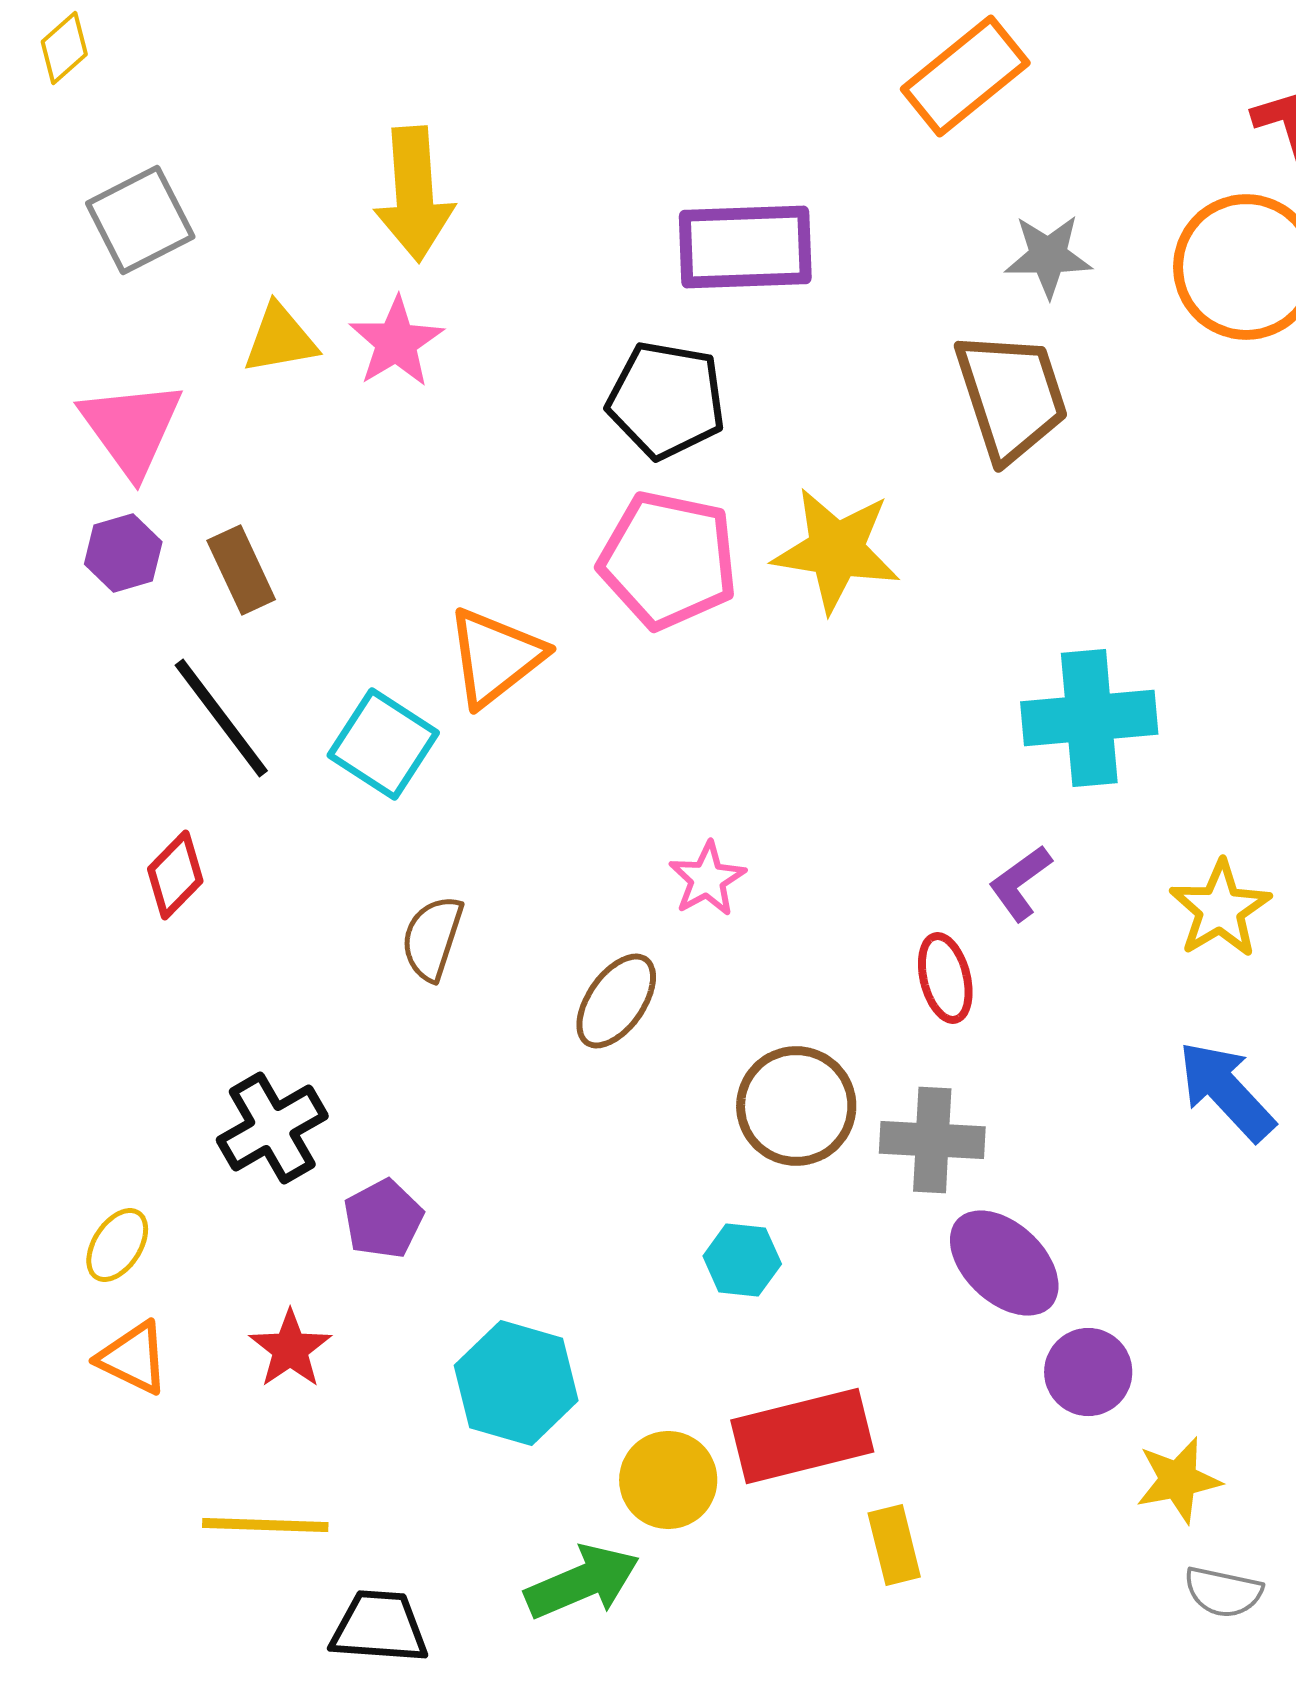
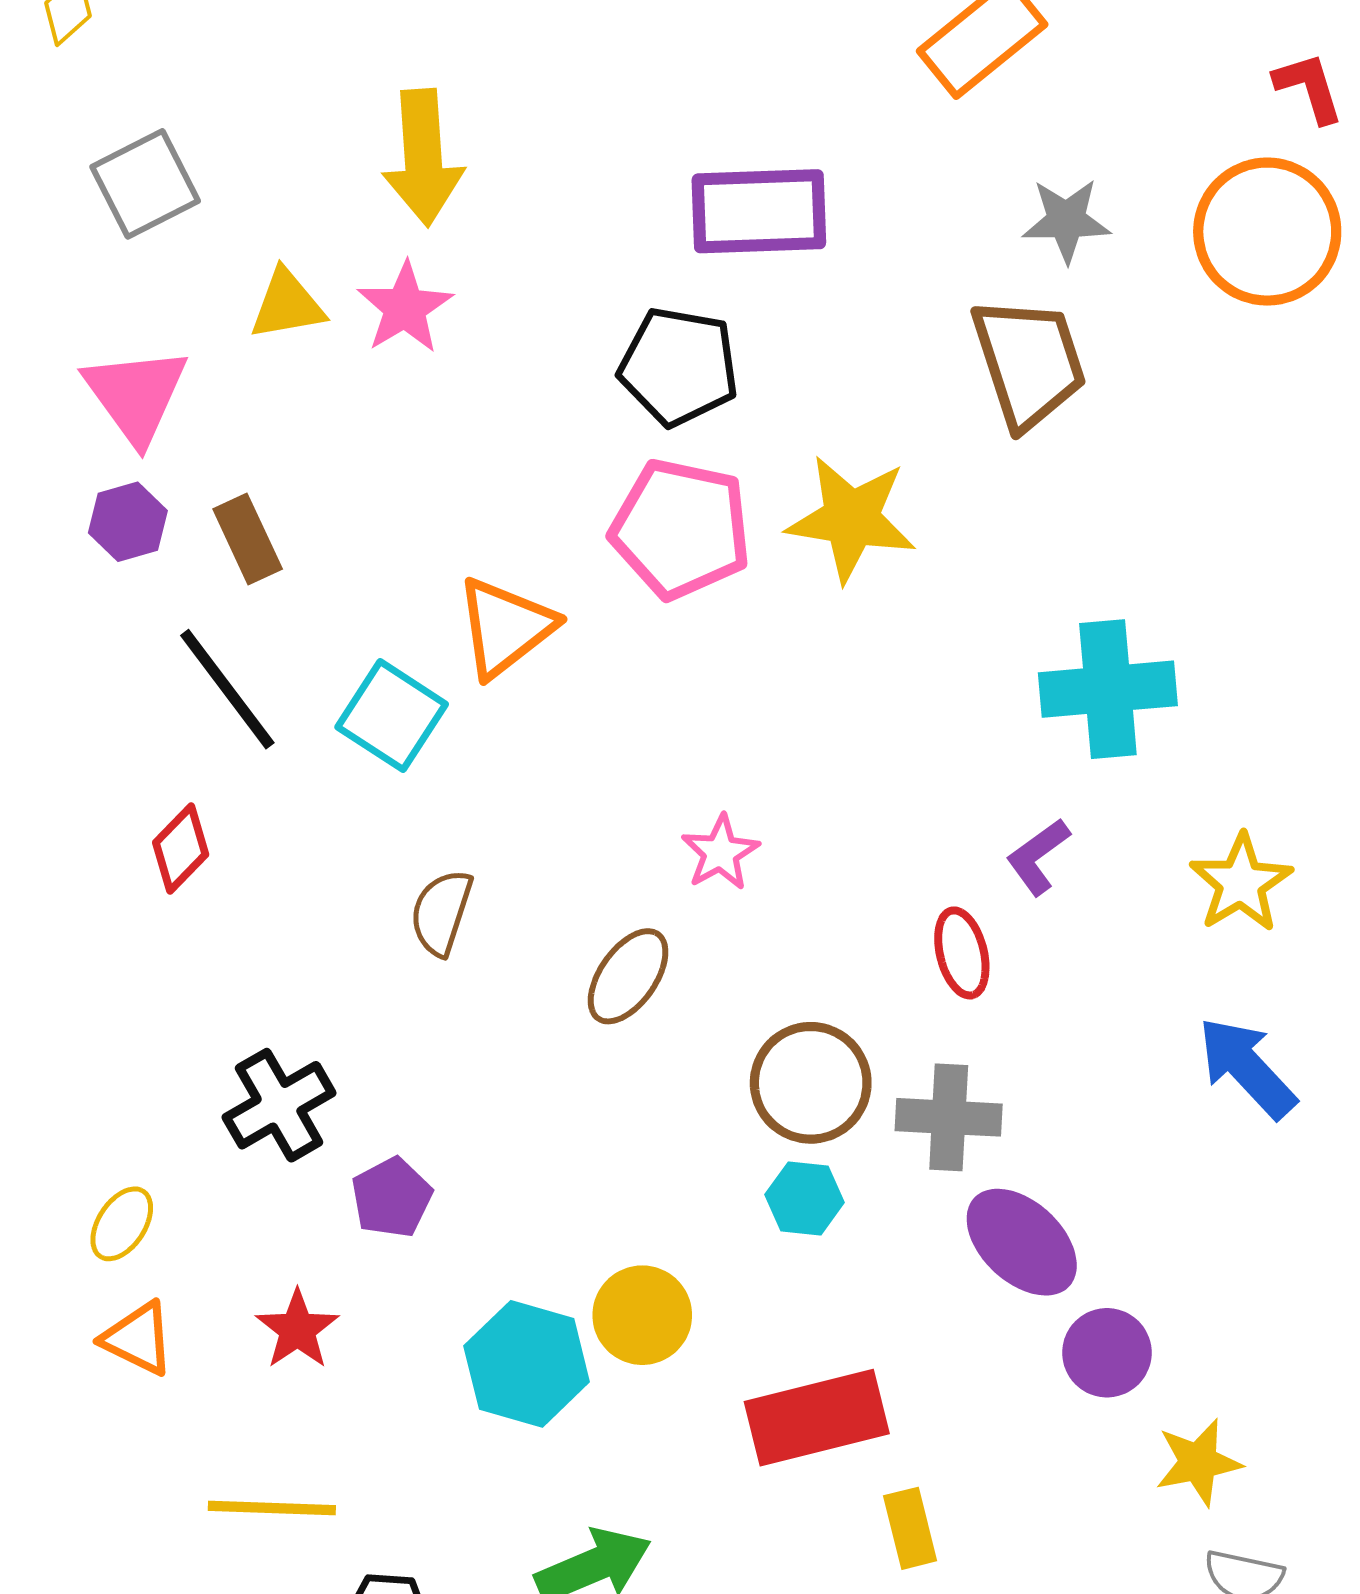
cyan hexagon: (742, 1260) -> (805, 1199), moved
yellow circle: (668, 1480) -> (642, 1315), moved

